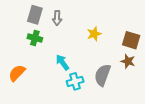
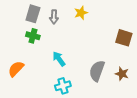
yellow star: (94, 34) -> (81, 13), moved
brown star: (128, 61) -> (122, 74), moved
cyan cross: (75, 81) -> (63, 86), moved

